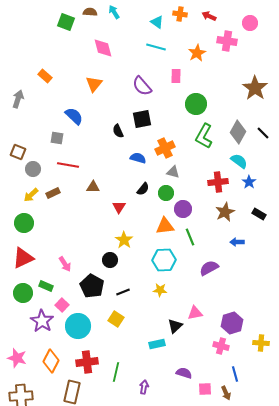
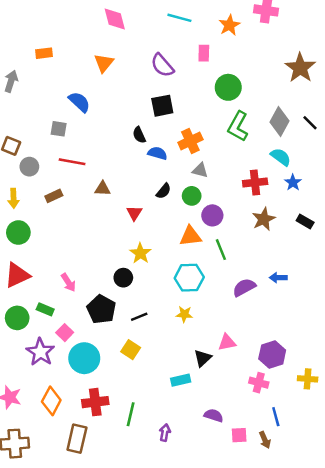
orange rectangle: (45, 76) -> (44, 53), turned -48
black semicircle: (118, 131) -> (139, 135), moved
yellow arrow: (31, 195) -> (14, 198), moved, turned -49
blue arrow: (237, 242) -> (278, 278), moved

